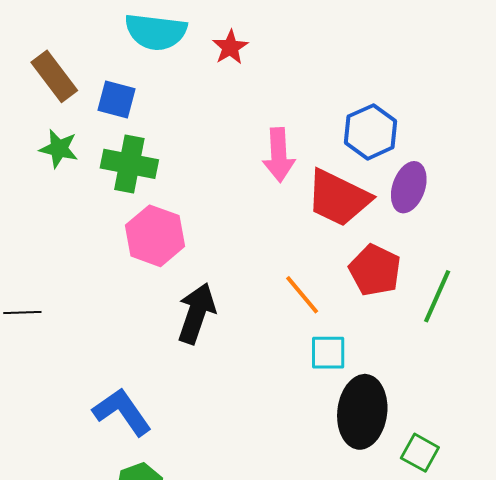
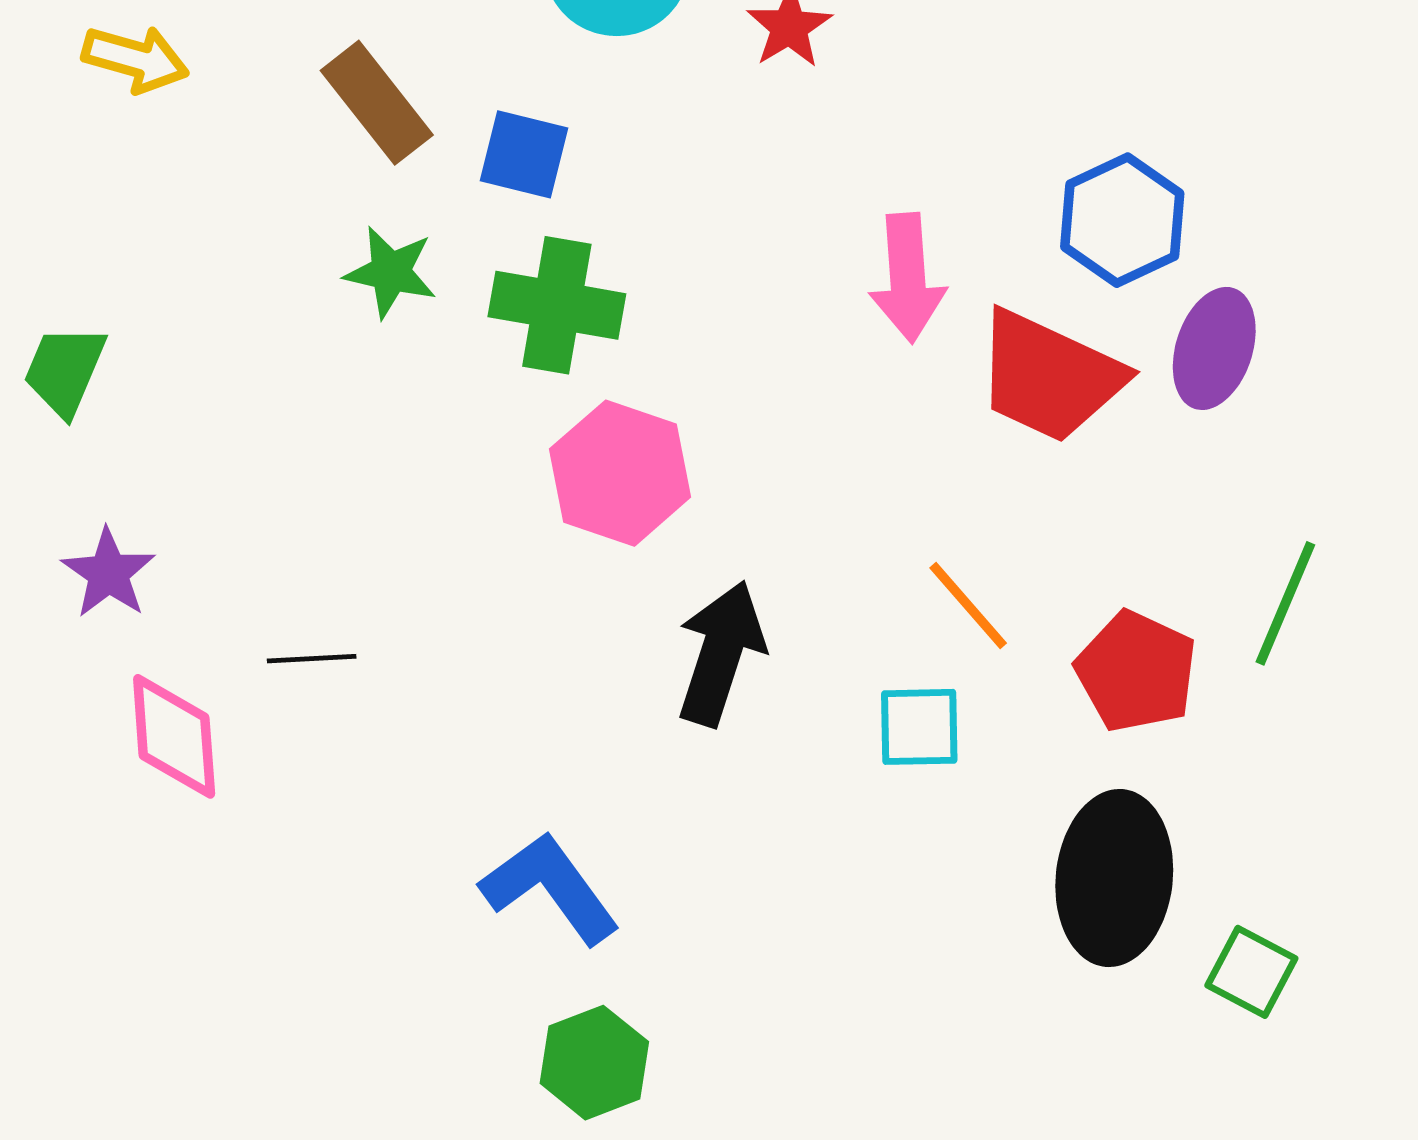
red pentagon: (375, 270) -> (1136, 672), moved
cyan square: (328, 353) -> (919, 727), moved

